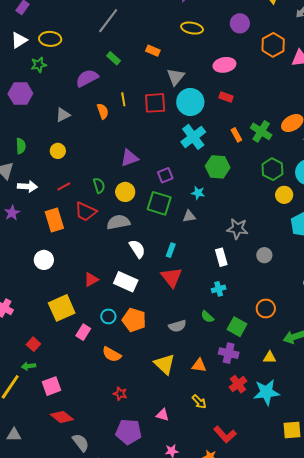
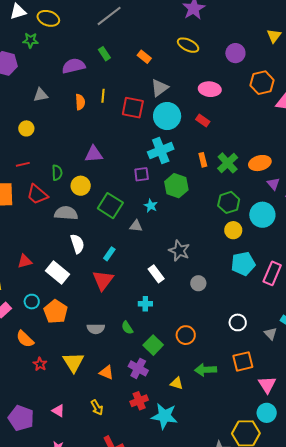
purple square: (165, 175) -> (142, 174), moved
white rectangle: (221, 257) -> (156, 274), turned -36
red star: (120, 394) -> (40, 364), moved

